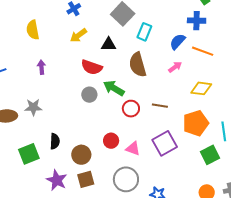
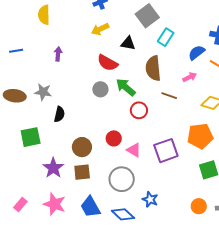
yellow semicircle: (33, 30) -> (44, 15), moved
brown line: (160, 106) -> (169, 96), moved
black semicircle: (55, 141) -> (59, 114), moved

